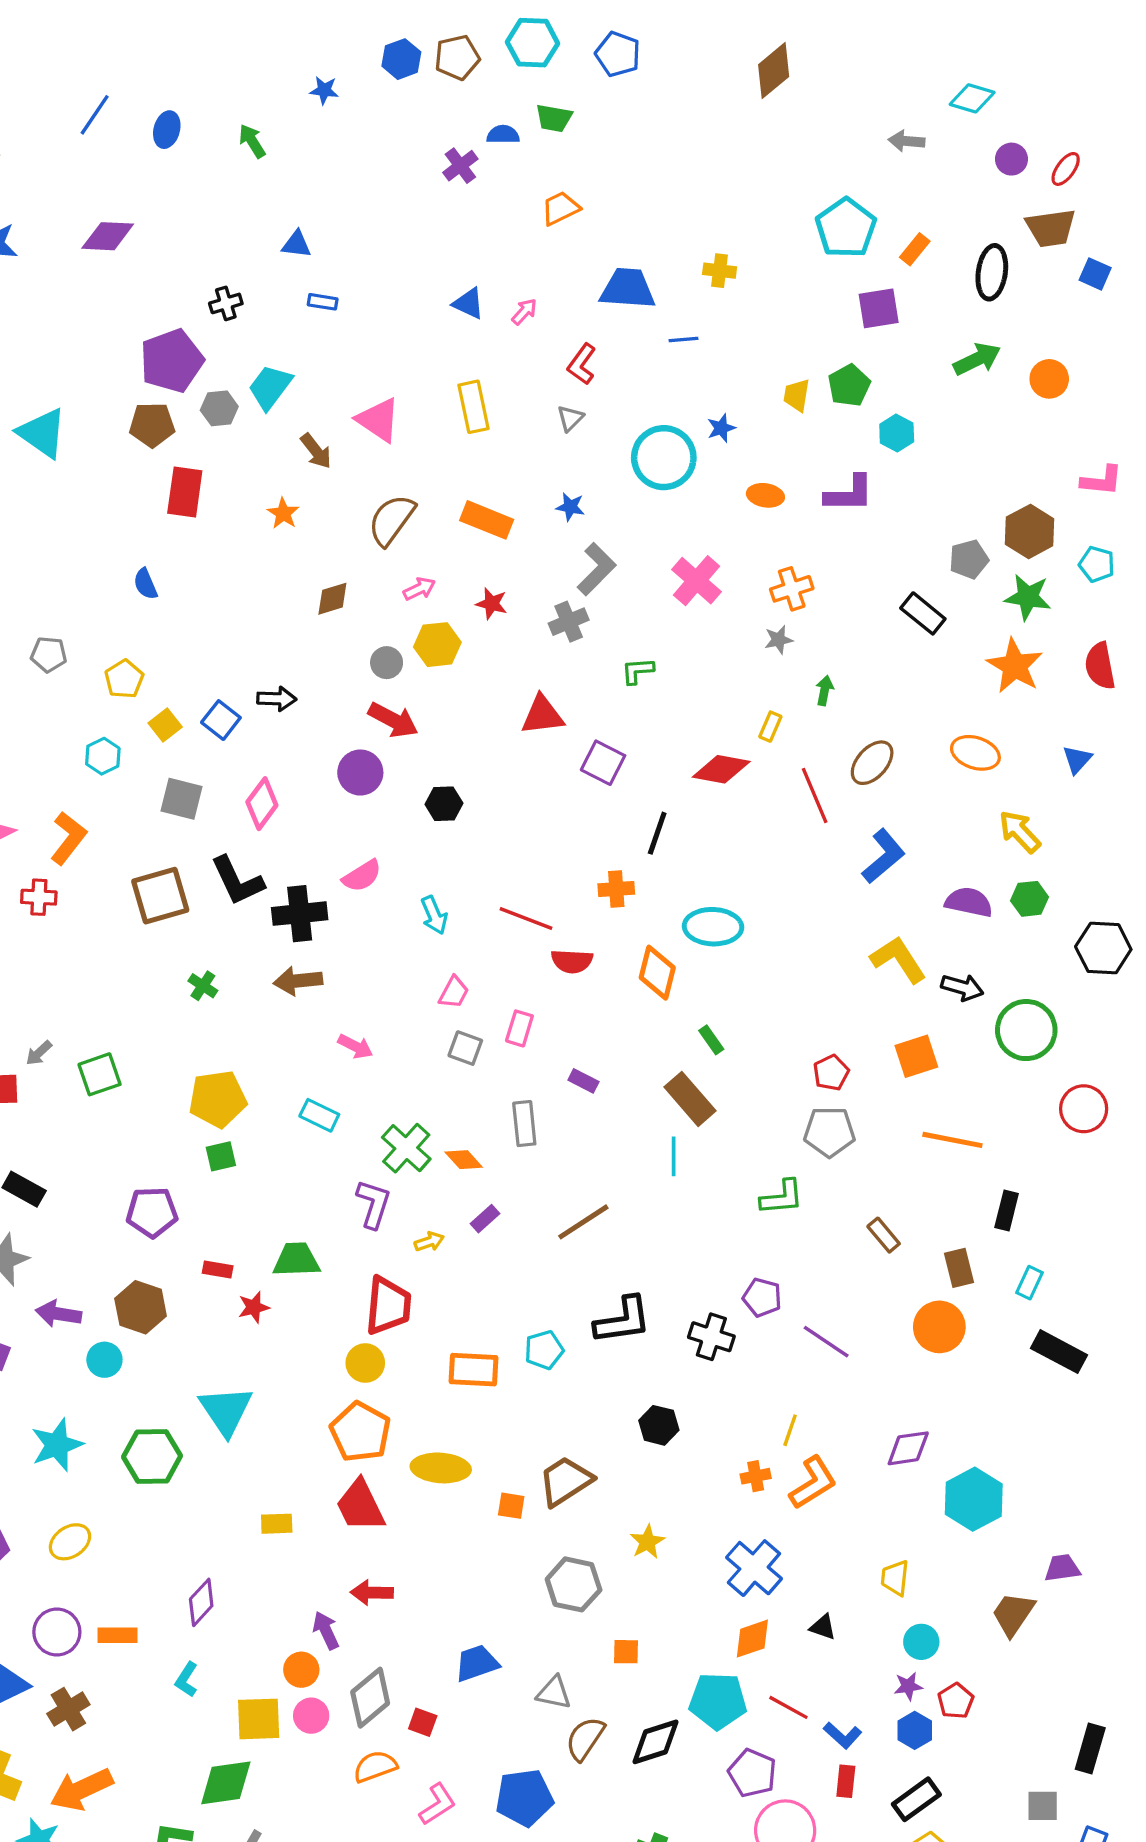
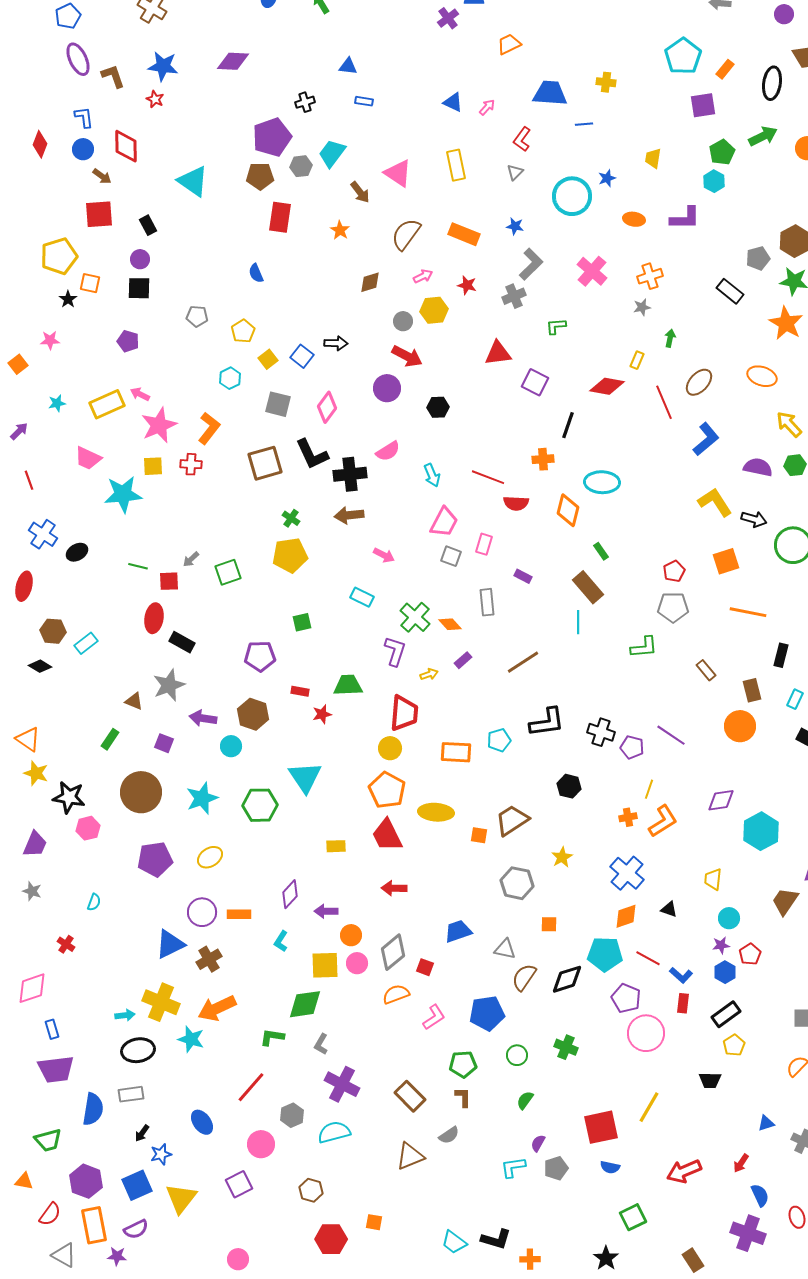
green pentagon: (849, 385) -> (722, 152), moved
pink trapezoid: (454, 992) -> (444, 522), size x1.5
yellow pentagon: (218, 1099) -> (290, 555), moved
purple pentagon: (762, 1297) -> (632, 747), moved
purple arrow: (326, 1630) -> (326, 911), moved, turned -65

